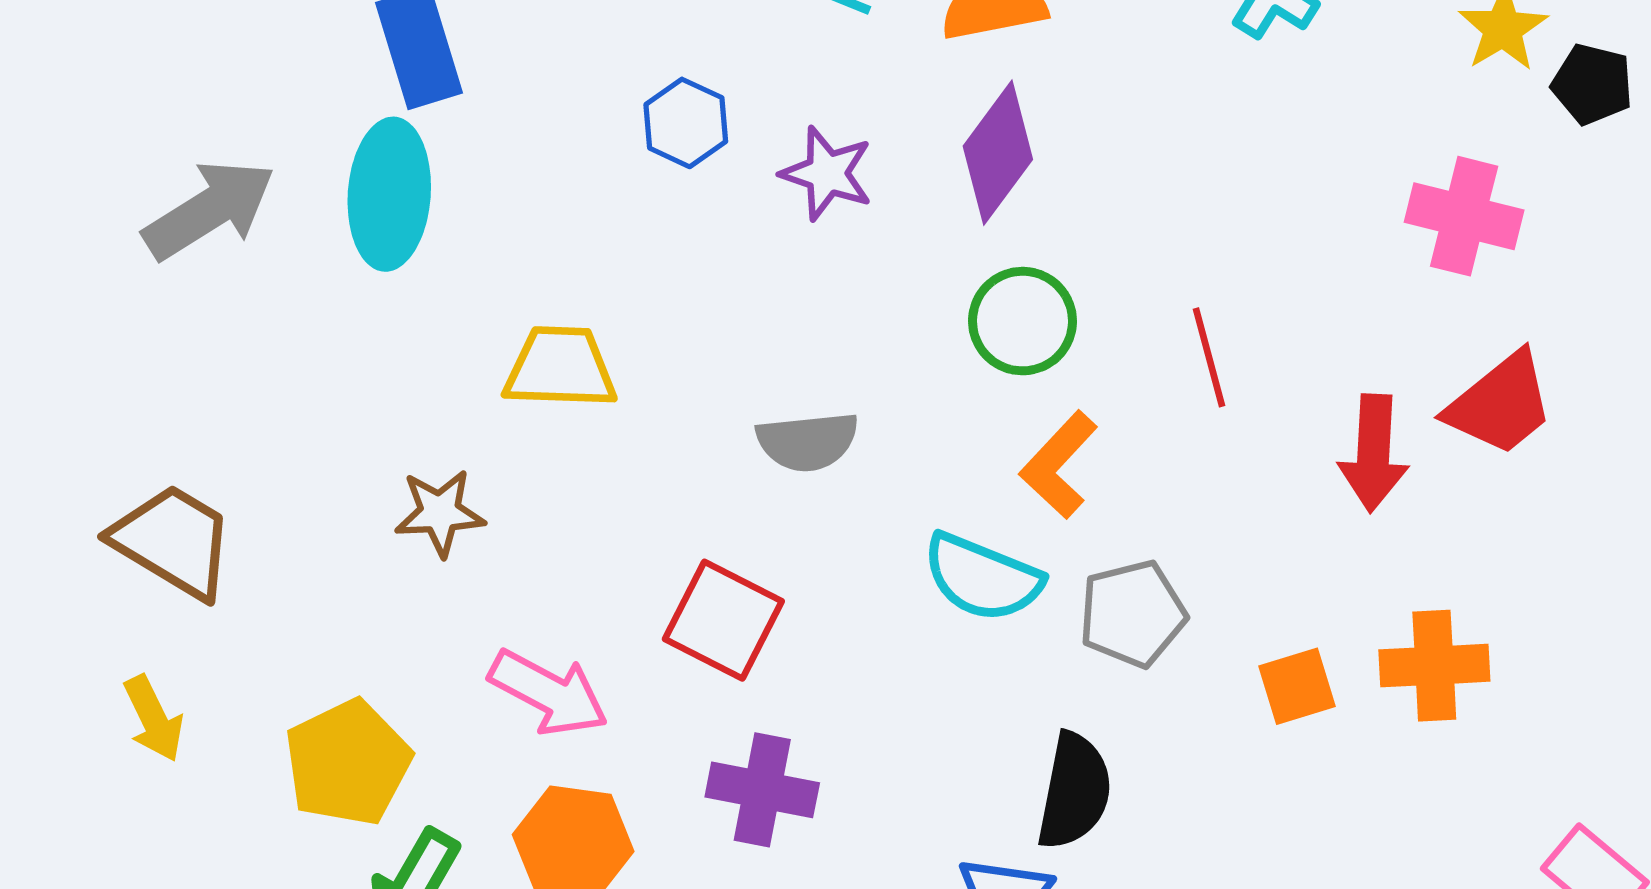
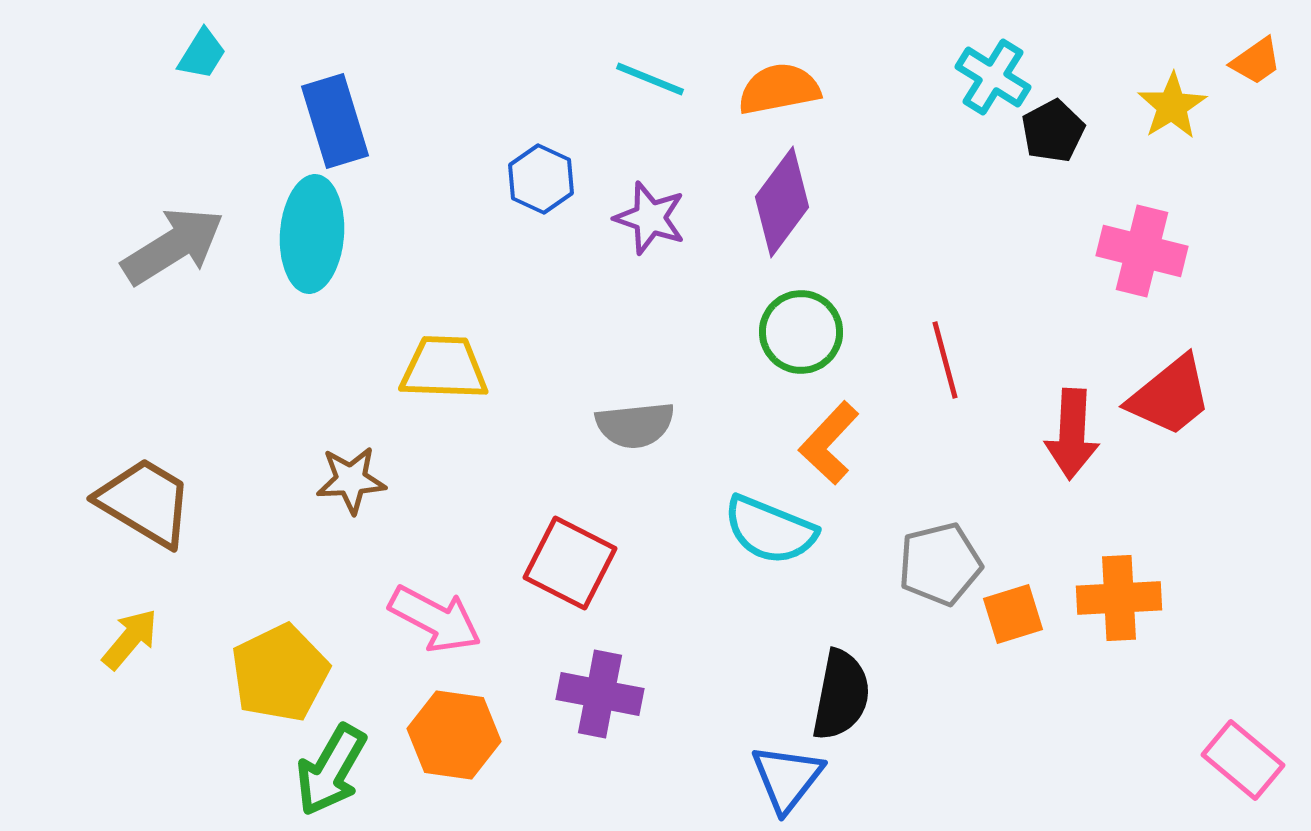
black pentagon: (1592, 84) -> (1053, 131), moved, turned 30
gray pentagon: (1133, 614) -> (940, 564), moved
yellow arrow: (154, 719) -> (130, 639), turned -114

